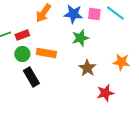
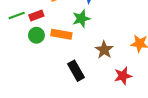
green star: (80, 38) -> (81, 19), moved
black rectangle: (31, 77) -> (76, 71), moved

